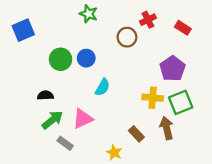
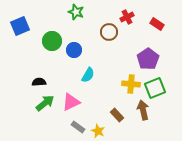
green circle: (61, 59) -> (52, 41), moved
gray rectangle: (65, 143) -> (78, 127), moved

